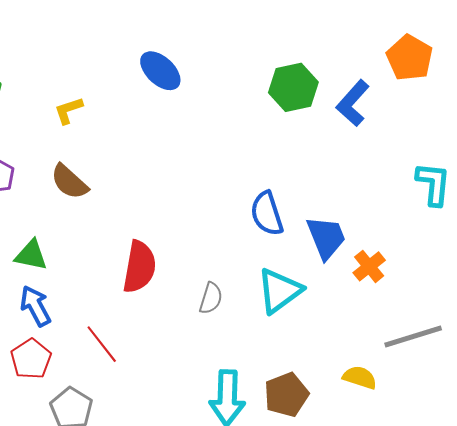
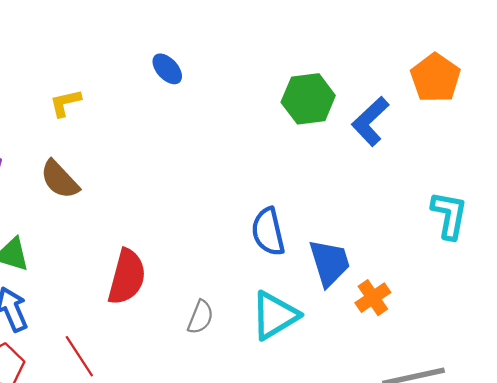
blue ellipse: (160, 71) -> (167, 69), size x0.7

